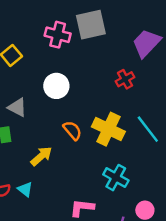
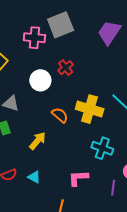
red cross: (125, 79) -> (66, 68), moved
cyan triangle: (25, 189) -> (34, 177), moved

